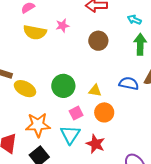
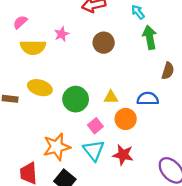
cyan arrow: (134, 20) -> (138, 12), turned 40
blue semicircle: (129, 83) -> (148, 99), moved
yellow ellipse: (25, 89) -> (40, 88), moved

